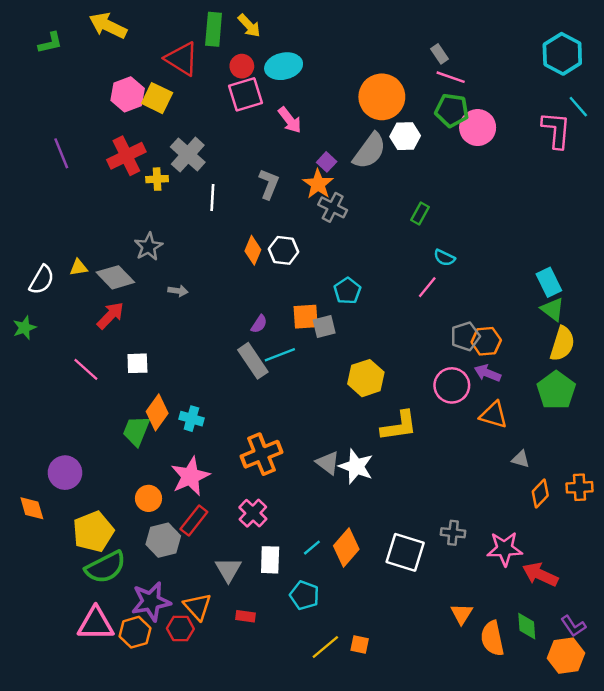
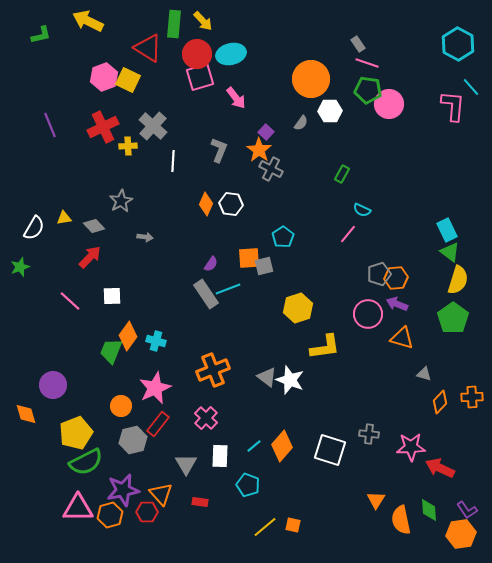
red circle: (242, 66) -> (197, 54), size x1.5
gray semicircle: (370, 151) -> (301, 123), size x0.5
gray diamond: (115, 277) -> (94, 226), size x0.7

